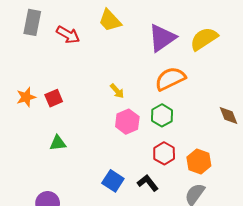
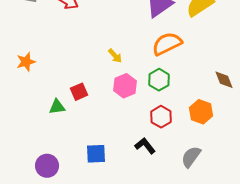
red square: (54, 98) -> (79, 92), moved
orange hexagon: (199, 161) -> (201, 112), moved
blue square: (113, 181) -> (96, 154), moved, turned -35

